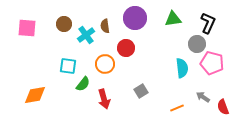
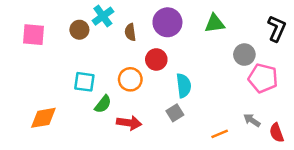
black L-shape: (208, 23) -> (277, 28), moved
cyan cross: (86, 35) -> (103, 16), moved
cyan semicircle: (182, 68) -> (184, 86), moved
red arrow: (104, 99) -> (129, 123), turned -66

